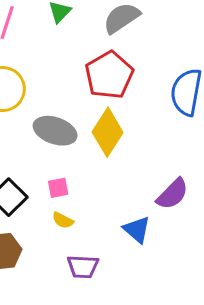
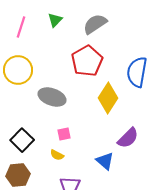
yellow diamond: (108, 132) -> (108, 98), moved
pink square: (58, 188) -> (64, 134), moved

